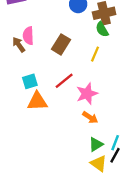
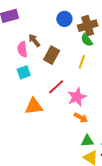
brown arrow: (19, 45) -> (34, 40), moved
cyan square: (30, 81) -> (24, 72), moved
green triangle: (96, 144) -> (87, 141), turned 32

